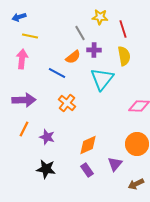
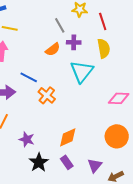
blue line: (57, 73) -> (29, 77), moved
purple star: (47, 137) -> (27, 139), moved
purple triangle: (115, 164) -> (95, 165), moved
black star: (46, 169) -> (39, 162), moved, turned 30

